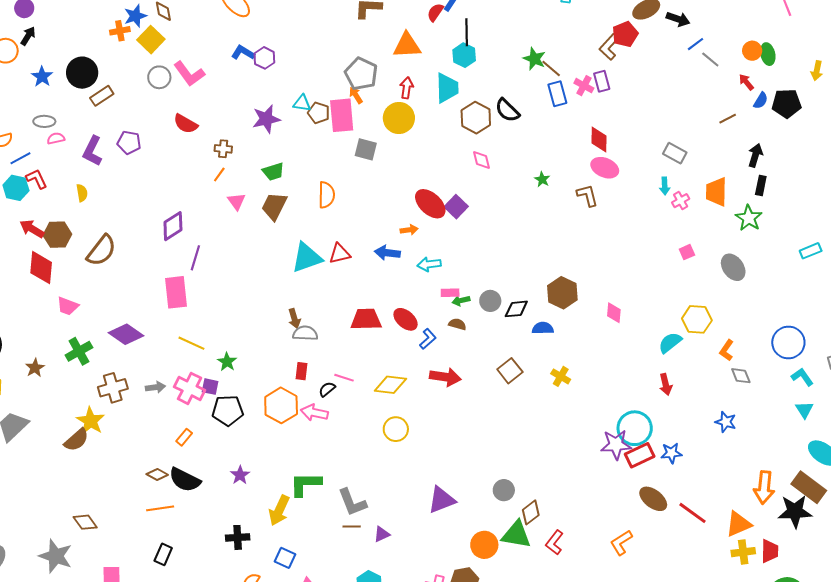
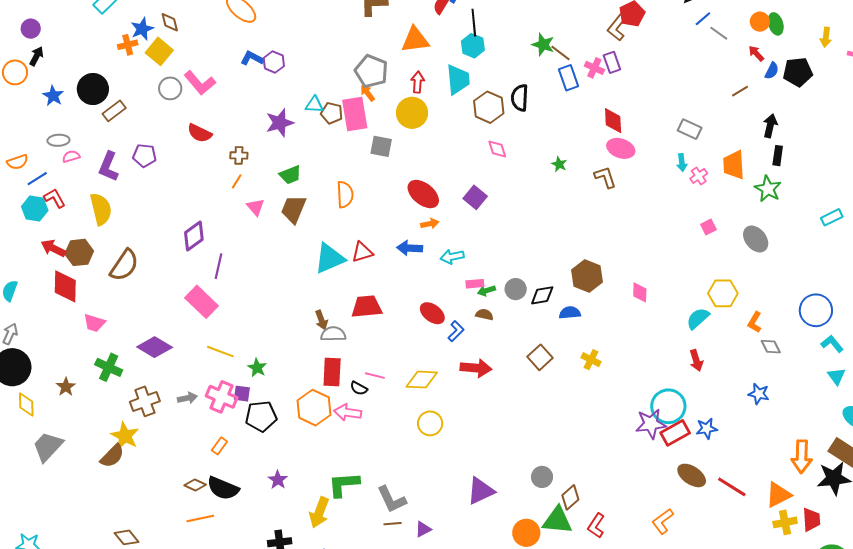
black semicircle: (507, 110) -> (520, 98), turned 52
yellow semicircle: (82, 193) -> (101, 209), size x1.8
red ellipse: (430, 204) -> (423, 194), moved
pink rectangle: (176, 292) -> (201, 302), turned -36
red trapezoid: (366, 319) -> (367, 307), moved
green cross: (79, 351) -> (109, 367), turned -32
red rectangle: (301, 371) -> (332, 372), size x1.6
black semicircle: (327, 389) -> (359, 388), turned -108

